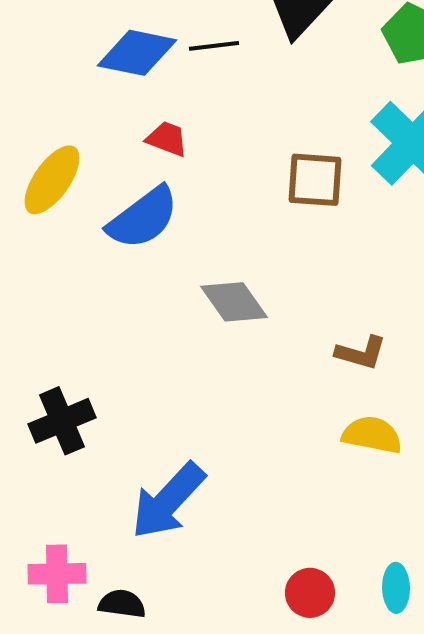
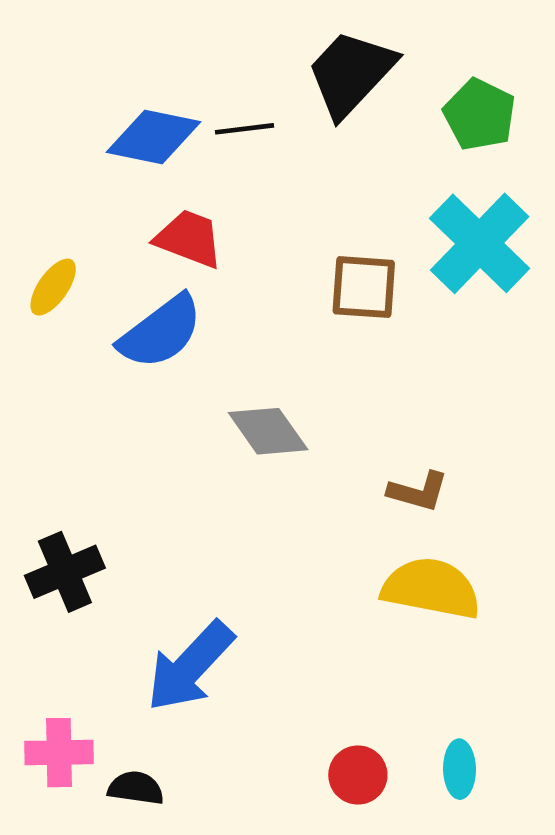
red trapezoid: (167, 139) -> (189, 239), size x1.4
yellow ellipse: (52, 180) -> (53, 287), size x0.7
yellow semicircle: (372, 435) -> (431, 588), size x1.4

